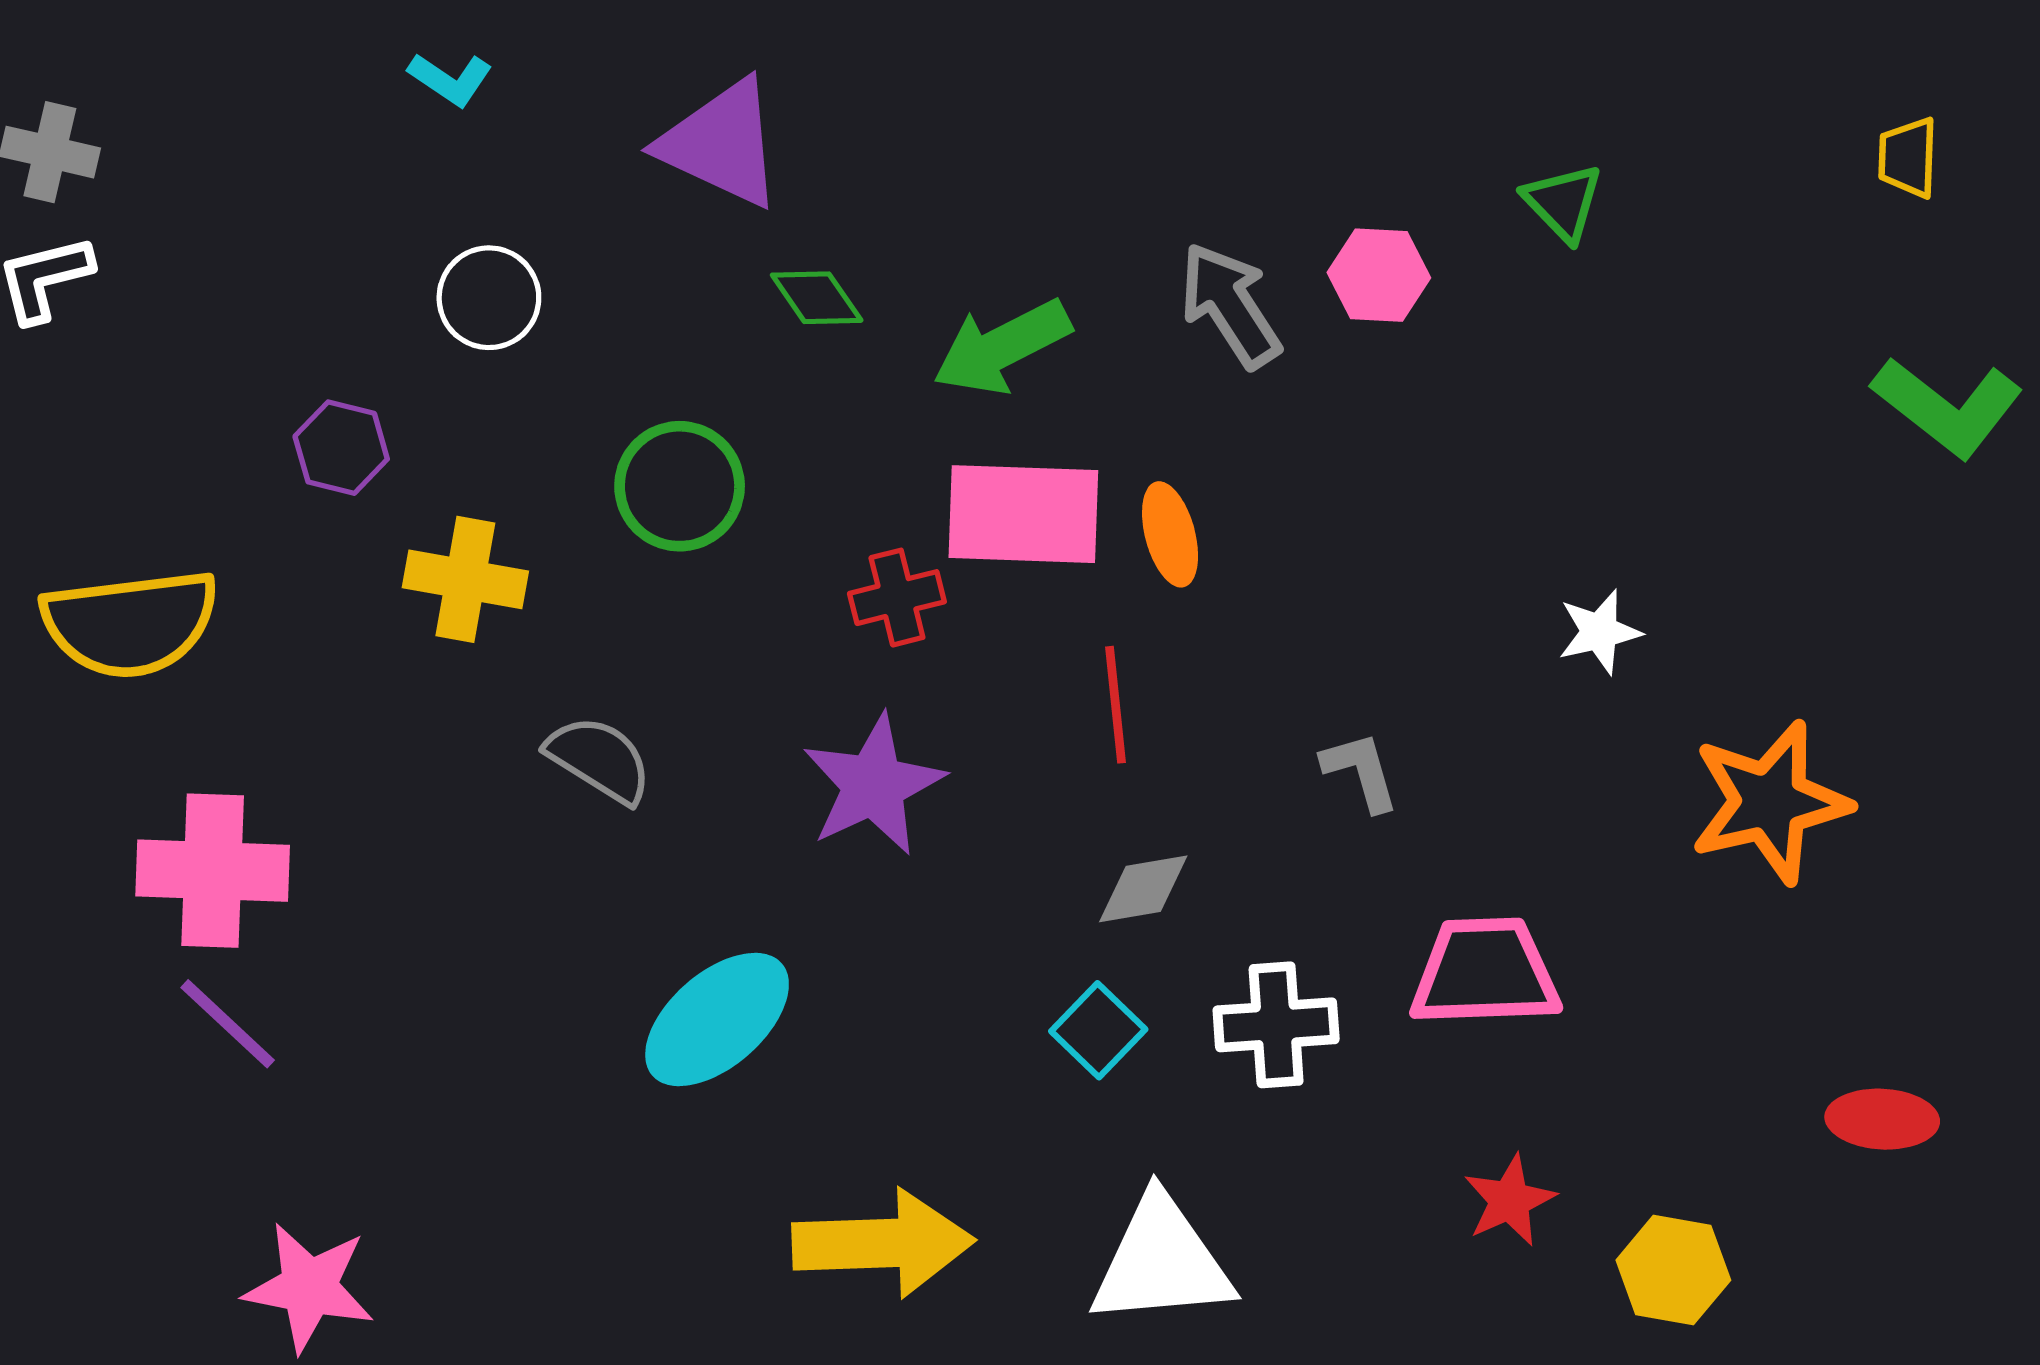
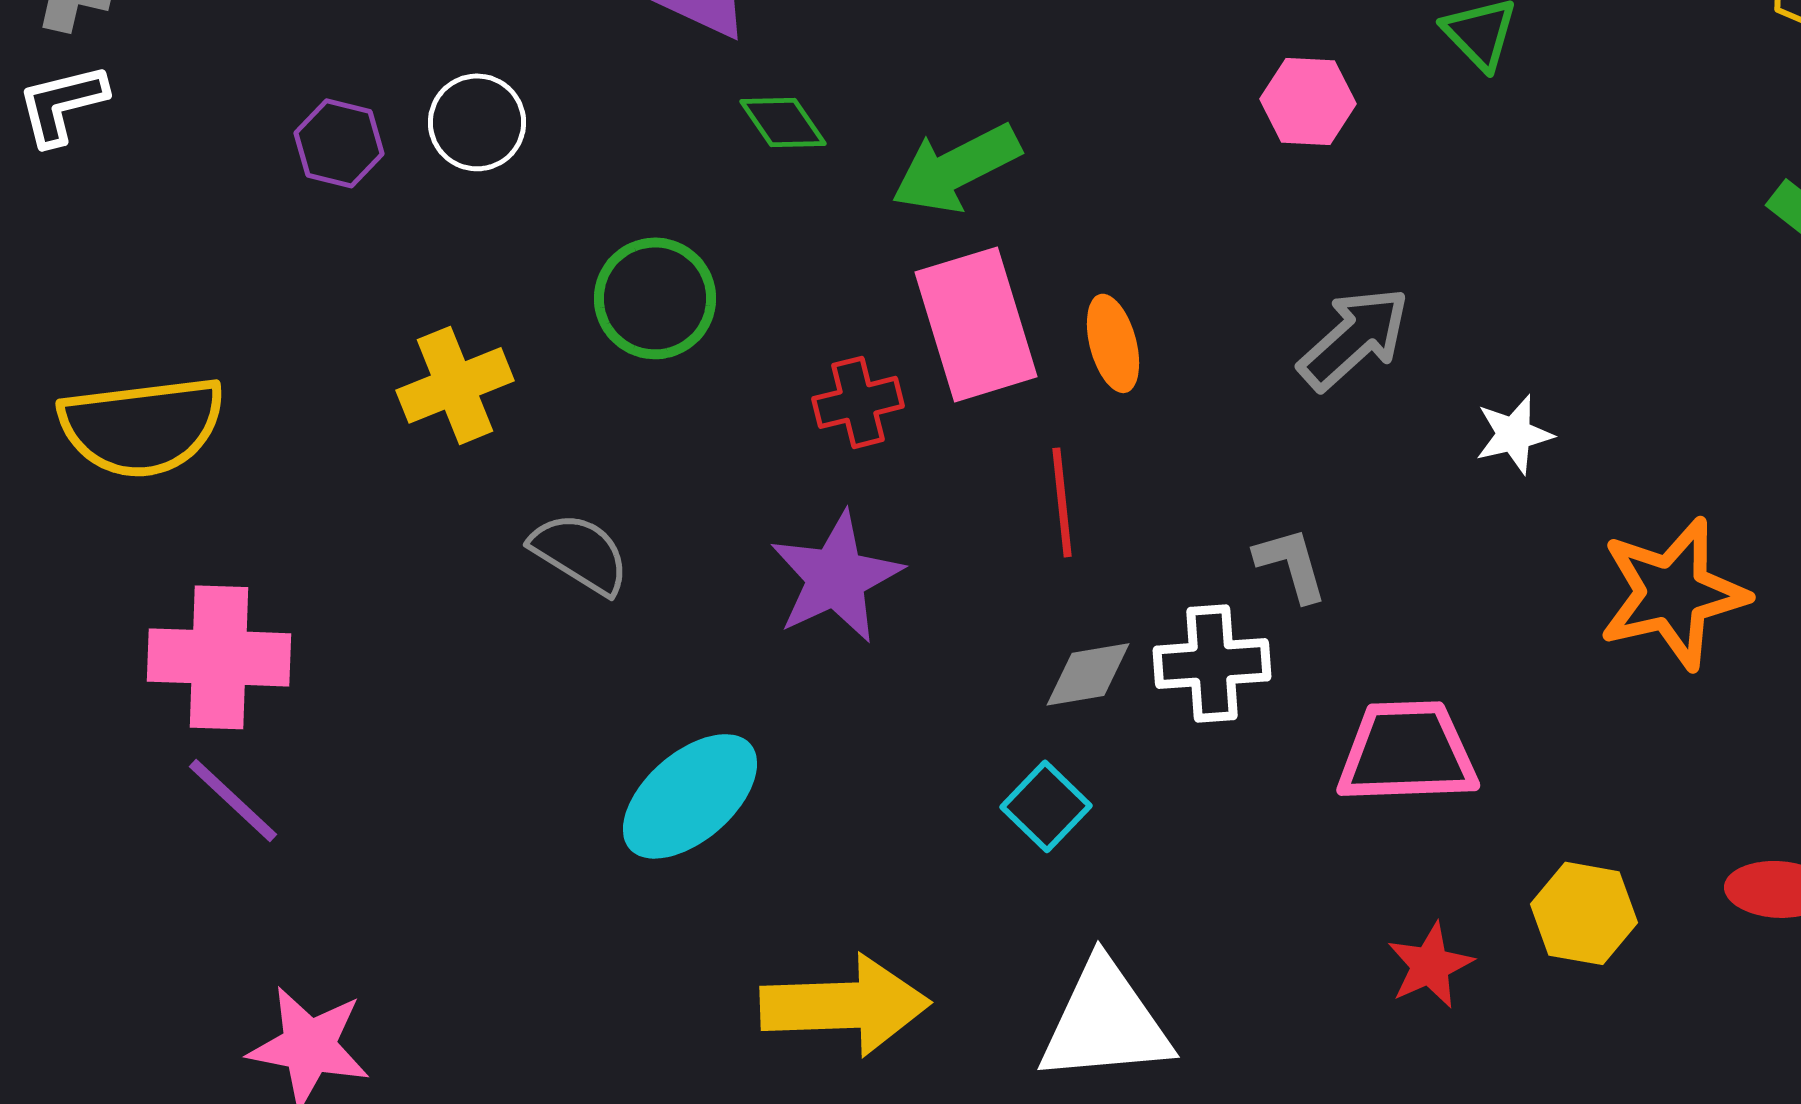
gray arrow: (1230, 305) -> (1354, 338), moved, turned 81
purple hexagon: (341, 448) -> (339, 143), moved
pink rectangle: (1023, 514) -> (976, 324), turned 71
yellow cross: (465, 579) -> (455, 385), turned -32
white cross: (1276, 1025) -> (1212, 663), moved
yellow hexagon: (1673, 1270) -> (1584, 913), moved

